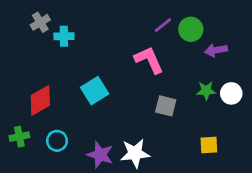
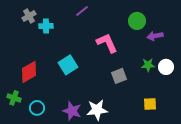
purple line: (163, 25) -> (82, 11), moved
gray square: (166, 106) -> (119, 76), turned -35
green cross: (19, 137) -> (14, 98), turned 32
cyan circle: (57, 141) -> (37, 108), moved

